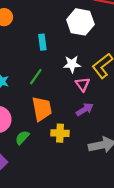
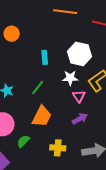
white hexagon: (80, 22) -> (79, 54), moved
orange trapezoid: (42, 109) -> (42, 116), turned 35
yellow cross: (60, 133) -> (58, 148), moved

